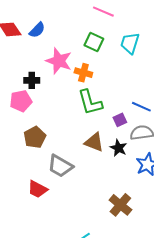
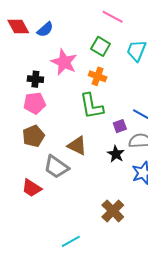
orange cross: (83, 73) -> (98, 76), moved
pink pentagon: (21, 101) -> (35, 103), moved
brown triangle: (94, 142) -> (77, 146), moved

